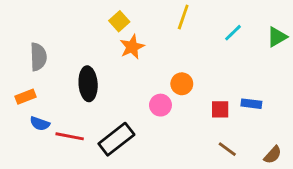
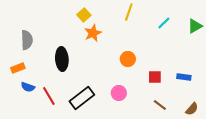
blue rectangle: (251, 104) -> (184, 77), moved
pink circle: (160, 105) -> (119, 93), moved
red line: (70, 136) -> (49, 96), turned 48

